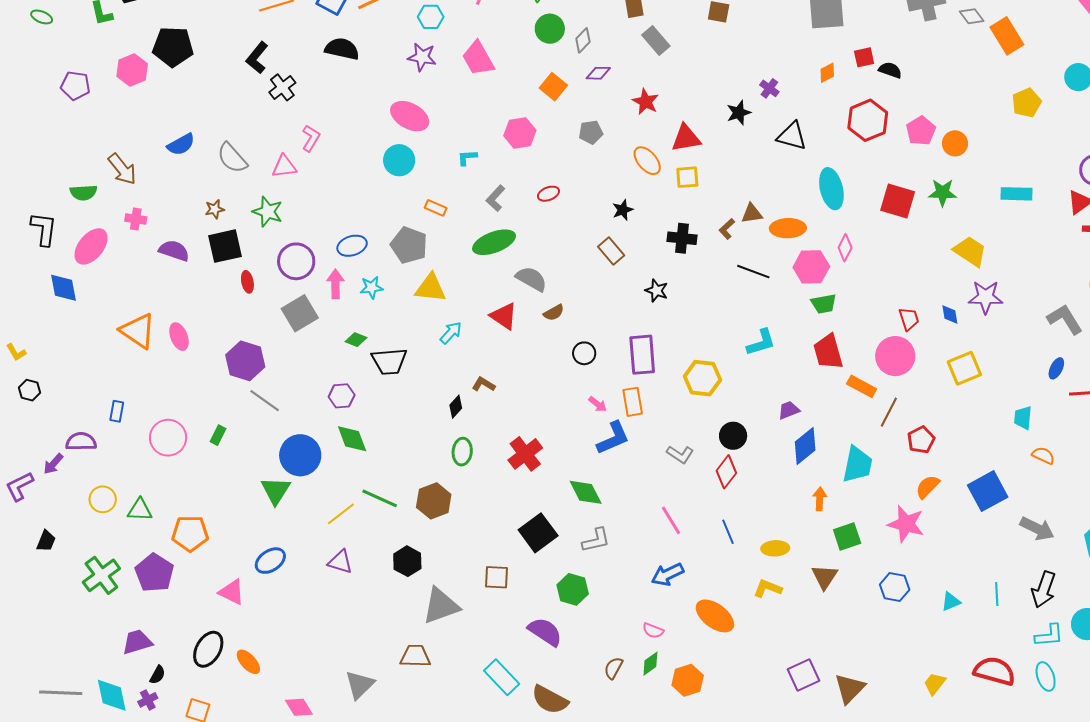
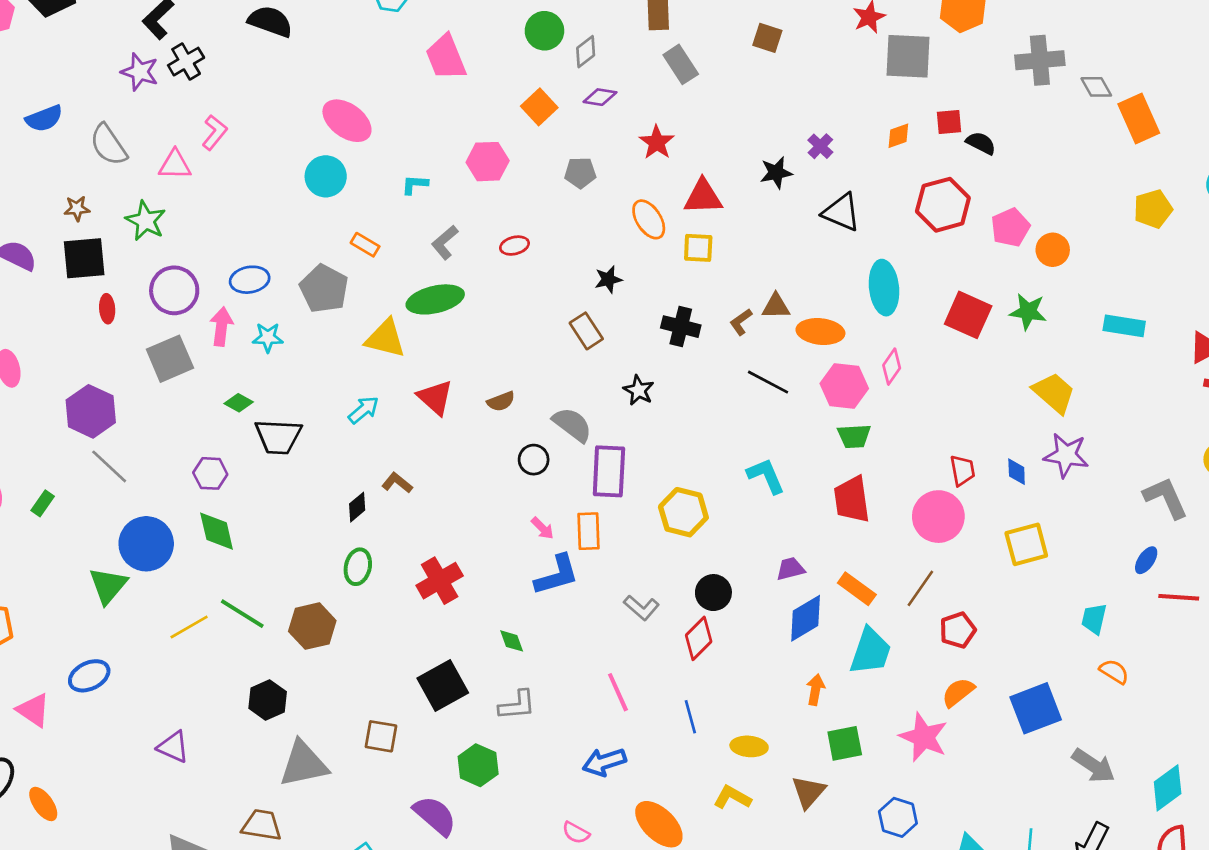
purple star: (422, 57) -> (140, 72), moved
gray semicircle: (531, 279) -> (572, 425), moved
yellow triangle: (430, 288) -> (385, 338), moved
cyan L-shape: (761, 342) -> (766, 476), turned -104
orange rectangle: (862, 386) -> (857, 589), moved
green diamond: (586, 492) -> (512, 641), size x0.6
purple triangle: (340, 562) -> (173, 747), moved

